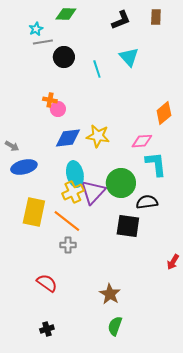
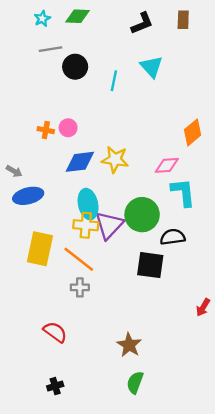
cyan star: (36, 29) -> (42, 19), moved
cyan line: (97, 69) -> (114, 81), turned 30
orange cross: (50, 100) -> (46, 130), moved
yellow cross: (73, 192) -> (86, 225), turned 30

